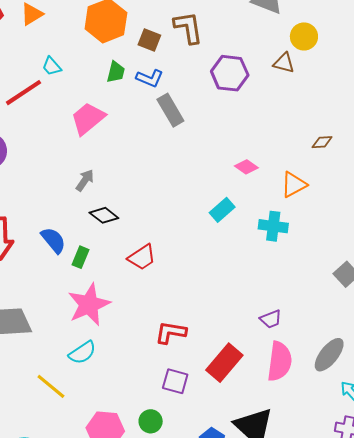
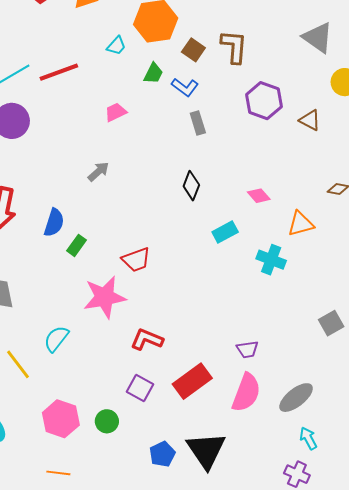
brown triangle: (284, 63) -> (310, 120), moved
cyan trapezoid: (52, 66) -> (116, 46), moved, turned -110
gray rectangle: (170, 110) -> (198, 123), size x0.7
pink trapezoid: (88, 118) -> (116, 112), size x0.6
black diamond: (104, 215) -> (191, 186), moved, turned 60
blue semicircle: (53, 240) -> (54, 223), turned 44
pink star: (89, 305) -> (105, 297), moved
cyan semicircle: (82, 353) -> (56, 339), turned 148

